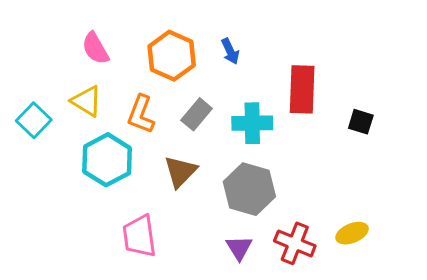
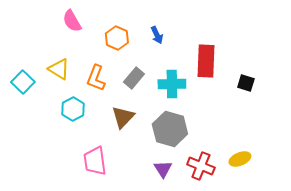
pink semicircle: (95, 48) -> (72, 21), moved
orange hexagon: (172, 56) -> (117, 38), size x0.7
cyan hexagon: (107, 160) -> (73, 109), size x0.7

